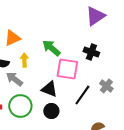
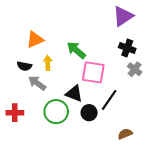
black cross: (91, 52) -> (127, 48), moved
gray cross: (106, 86) -> (135, 69), moved
green circle: (20, 106) -> (56, 112), moved
black circle: (51, 111) -> (89, 113), moved

